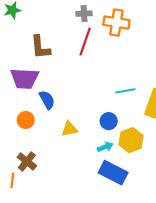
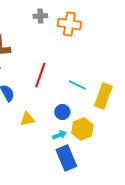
red line: (85, 42) -> (40, 75), moved
cyan line: (125, 91) -> (77, 85), turned 36
blue rectangle: (113, 173) -> (66, 158), turned 40

